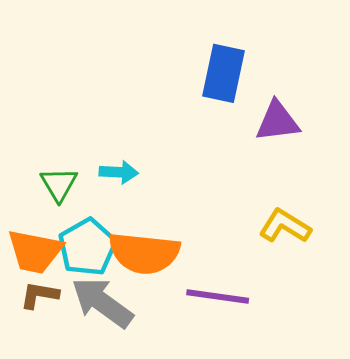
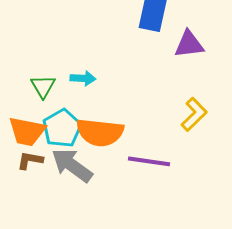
yellow L-shape: (285, 226) -> (194, 114), turned 104

